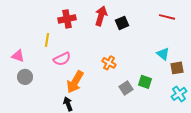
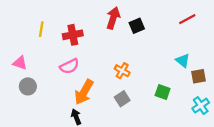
red line: (167, 17) -> (187, 19), turned -42
red cross: (67, 19) -> (73, 35), moved
yellow line: (47, 40) -> (41, 29), moved
gray square: (126, 88) -> (122, 99), moved

